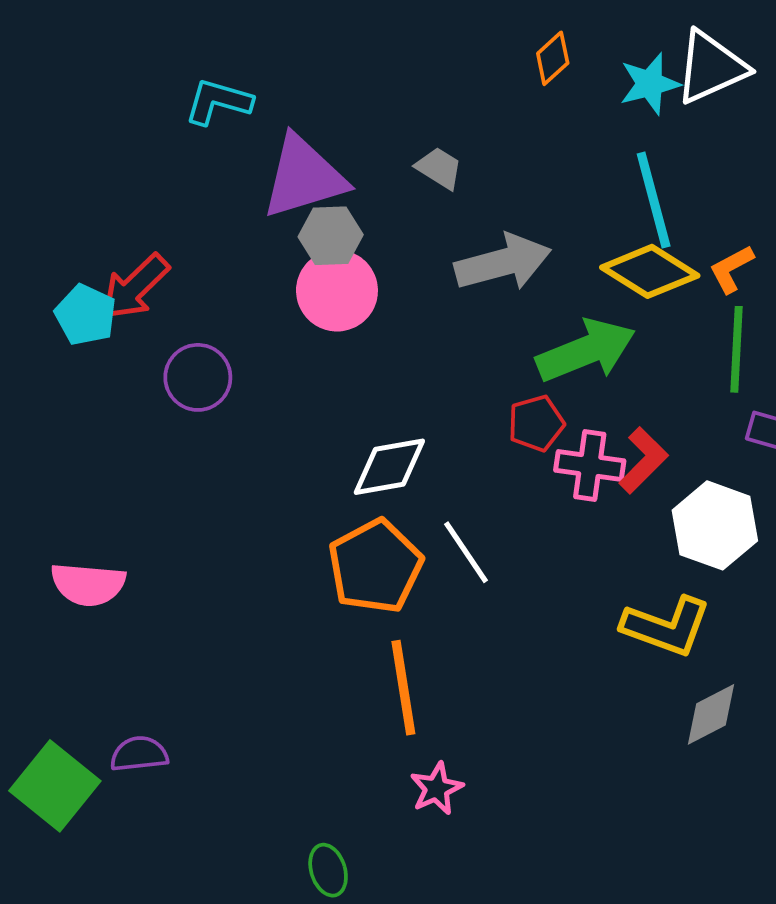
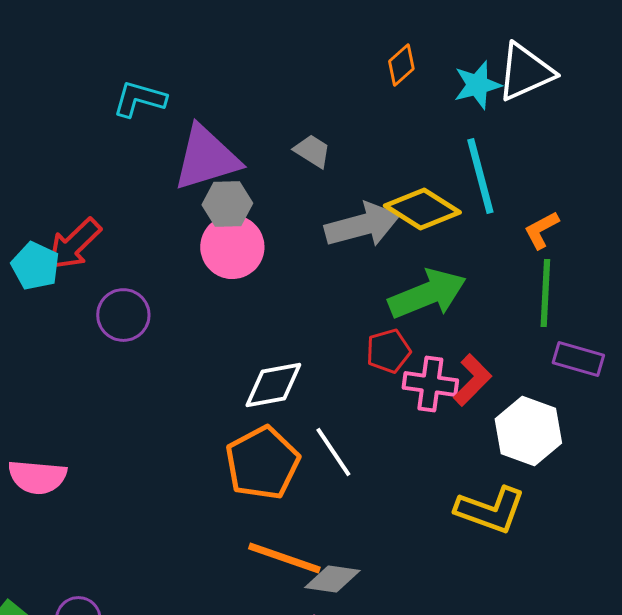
yellow diamond: (650, 271) -> (422, 209), moved
orange line: (403, 688) -> (284, 558), turned -62
gray diamond: (711, 714) -> (332, 579), moved, turned 36

